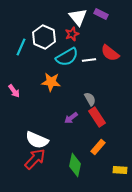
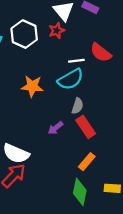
cyan semicircle: (67, 57) -> (71, 79), moved
gray semicircle: (90, 99) -> (77, 106), turned 48
green diamond: (75, 165) -> (80, 192), moved

